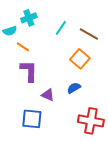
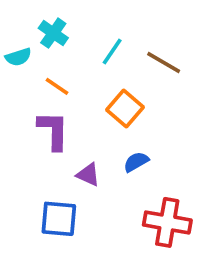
cyan cross: (29, 18) -> (53, 33), turned -35
orange line: (23, 47) -> (57, 86), moved
orange square: (80, 59) -> (125, 108), moved

